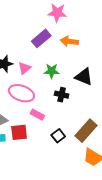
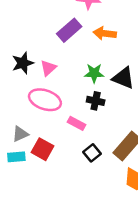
green star: (52, 71) -> (94, 73), moved
pink rectangle: (37, 115) -> (77, 123), moved
red square: (19, 132) -> (42, 149), turned 36

